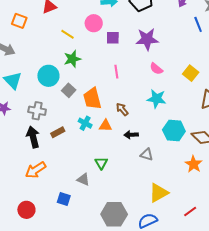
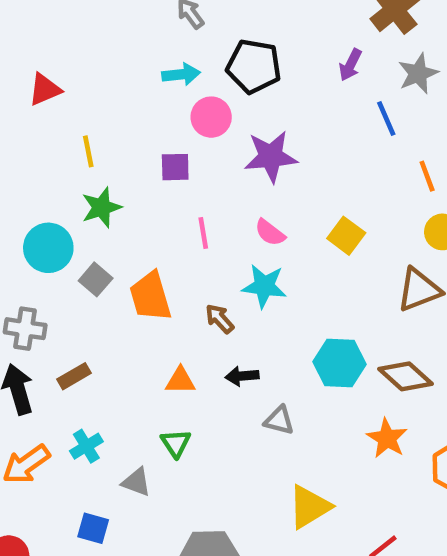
pink circle: (94, 23) -> (211, 117), moved
yellow line: (67, 34) -> (88, 151), turned 48
purple square: (113, 38) -> (175, 167), moved
pink semicircle: (156, 69) -> (270, 233), moved
yellow square: (191, 73) -> (346, 236), moved
cyan star: (157, 99) -> (264, 286), moved
cyan cross: (85, 123) -> (86, 446), moved, turned 32
orange triangle: (105, 126) -> (180, 381), moved

